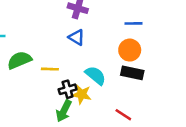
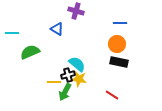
blue triangle: (76, 37) -> (57, 29), moved
yellow line: (50, 69) -> (54, 82), moved
cyan semicircle: (95, 75) -> (77, 64), moved

